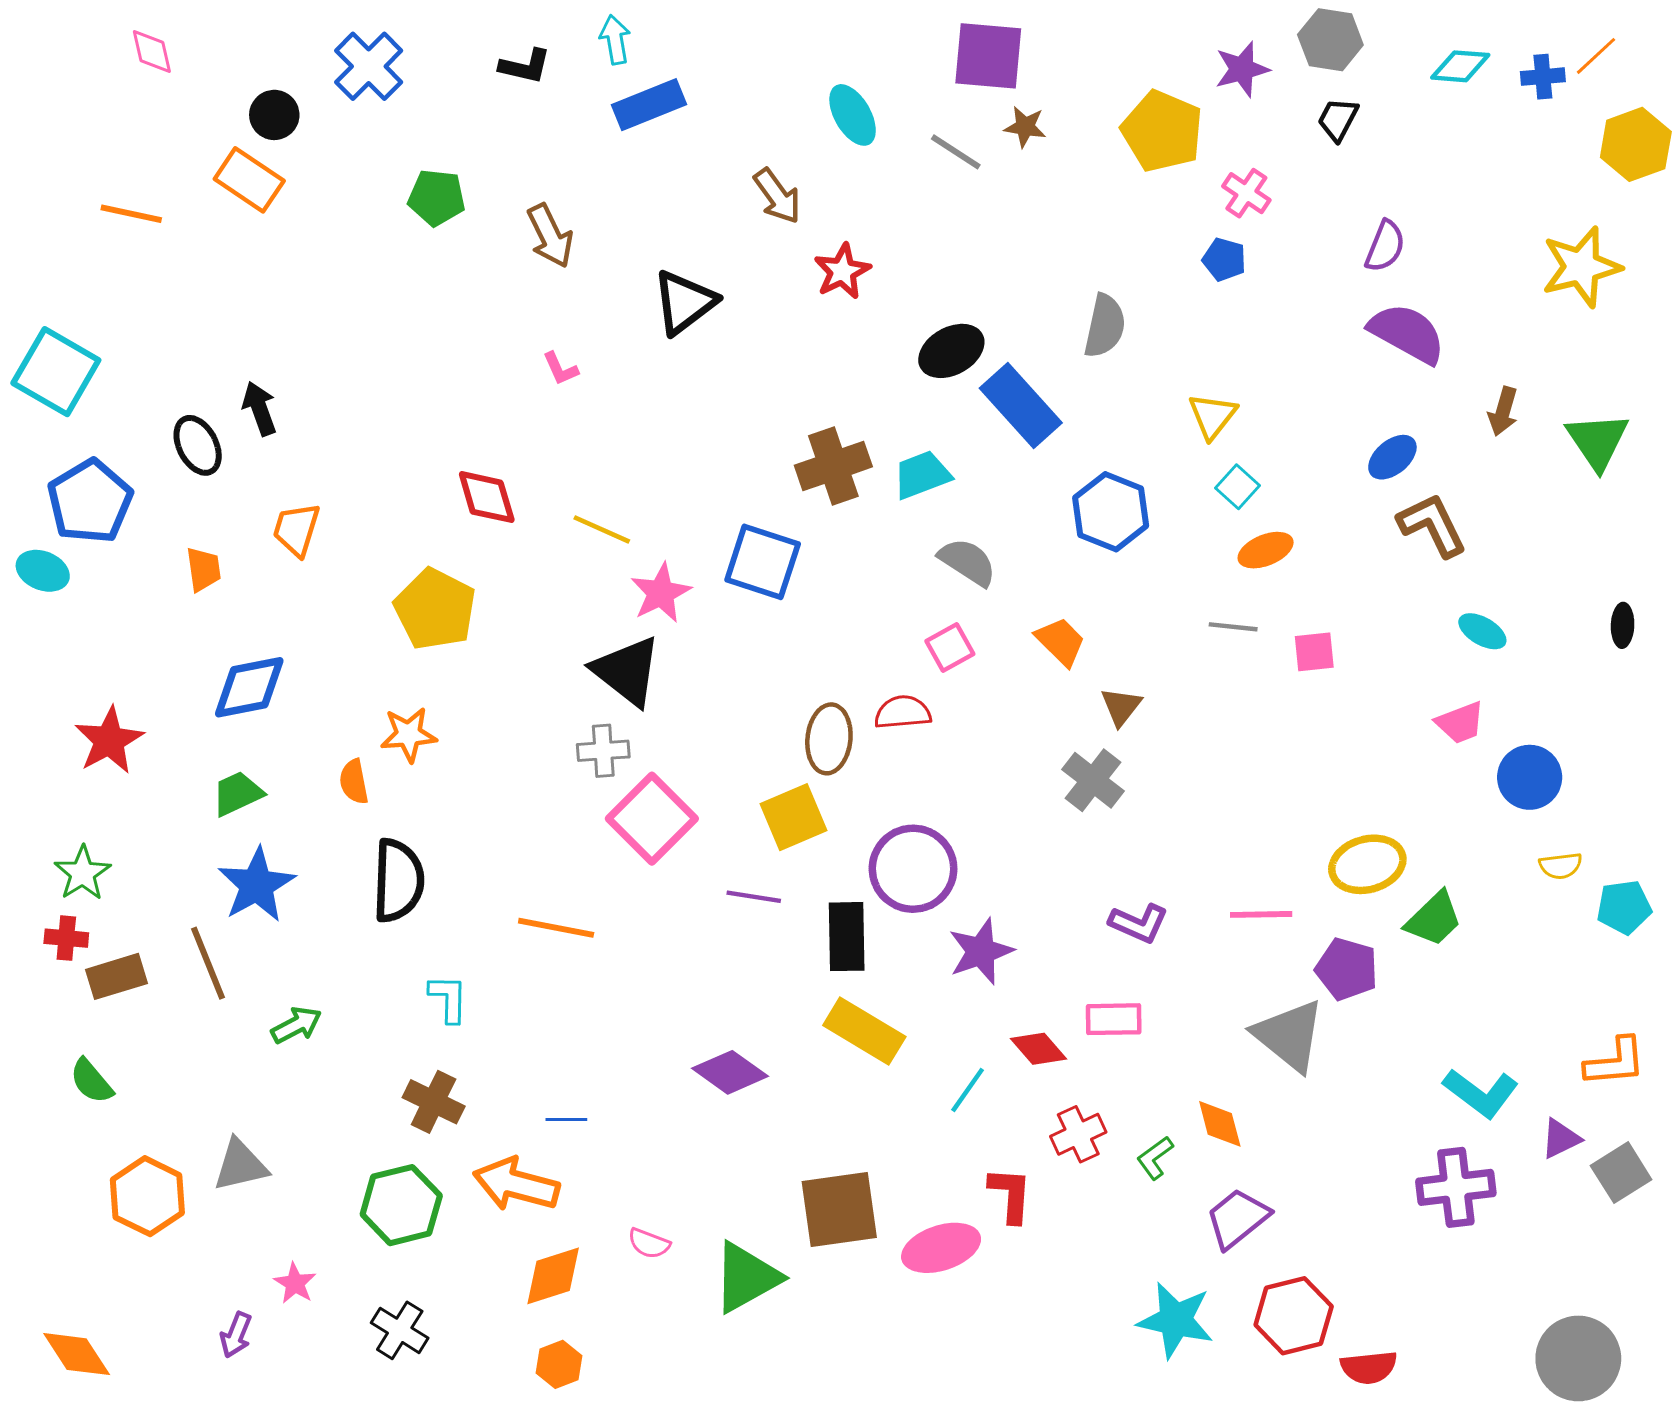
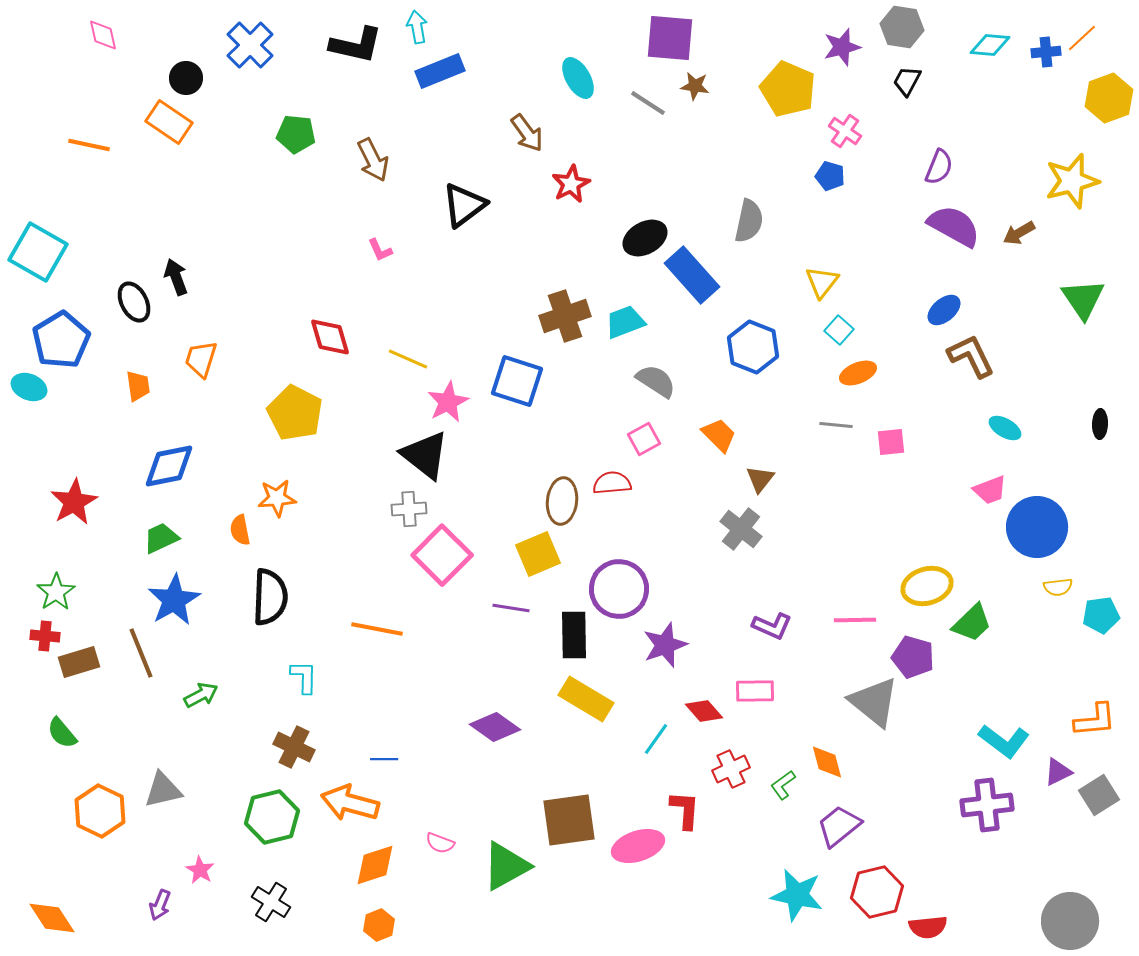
black L-shape: (525, 66) -> (356, 45), size x1.5
brown arrow: (1503, 411) -> (1019, 233), moved, turned 44
blue circle: (1530, 777) -> (1037, 527), size x1.4

